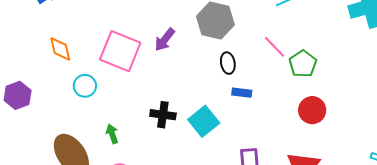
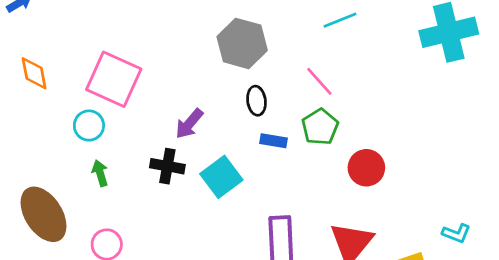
purple arrow: (165, 40) -> (189, 124), moved
green pentagon: (303, 64) -> (320, 127), moved
cyan circle: (85, 86) -> (89, 126), moved
green arrow: (112, 134) -> (100, 173), moved

